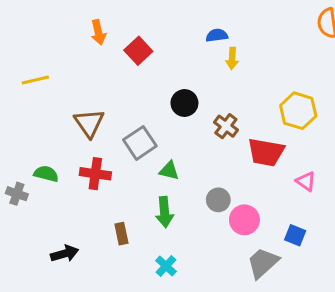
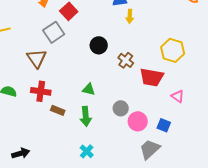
gray square: (140, 143) -> (54, 32), moved
brown rectangle: (121, 234) -> (58, 110), moved, turned -56
blue square: (295, 235) -> (164, 125), moved
black arrow: (65, 254) -> (21, 153), moved

